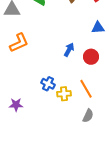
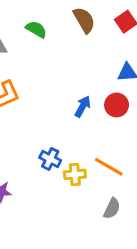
red circle: (91, 57) -> (117, 105), moved
orange line: (86, 89) -> (109, 167), turned -30

